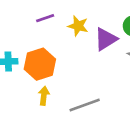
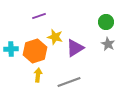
yellow star: (78, 26) -> (55, 37), moved
purple triangle: (106, 39) -> (75, 48), moved

